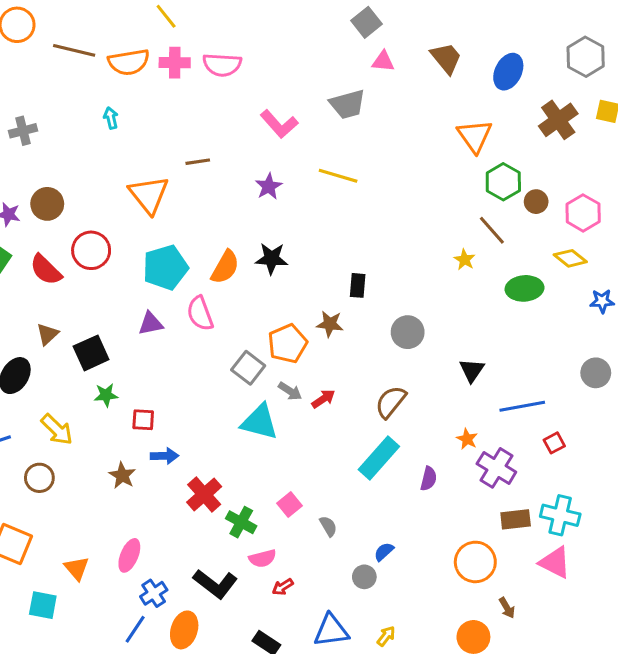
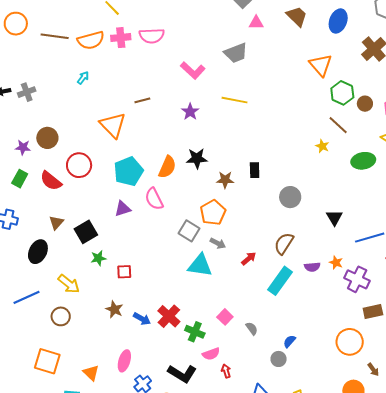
cyan arrow: (111, 118) -> (83, 78), turned 56
brown star: (330, 324) -> (225, 180), moved
red arrow: (323, 399) -> (249, 259), moved
blue arrow: (164, 456) -> (142, 319), moved, turned 36
purple semicircle: (429, 479) -> (312, 267), moved, turned 77
red arrow: (283, 587) -> (226, 371), turned 112

